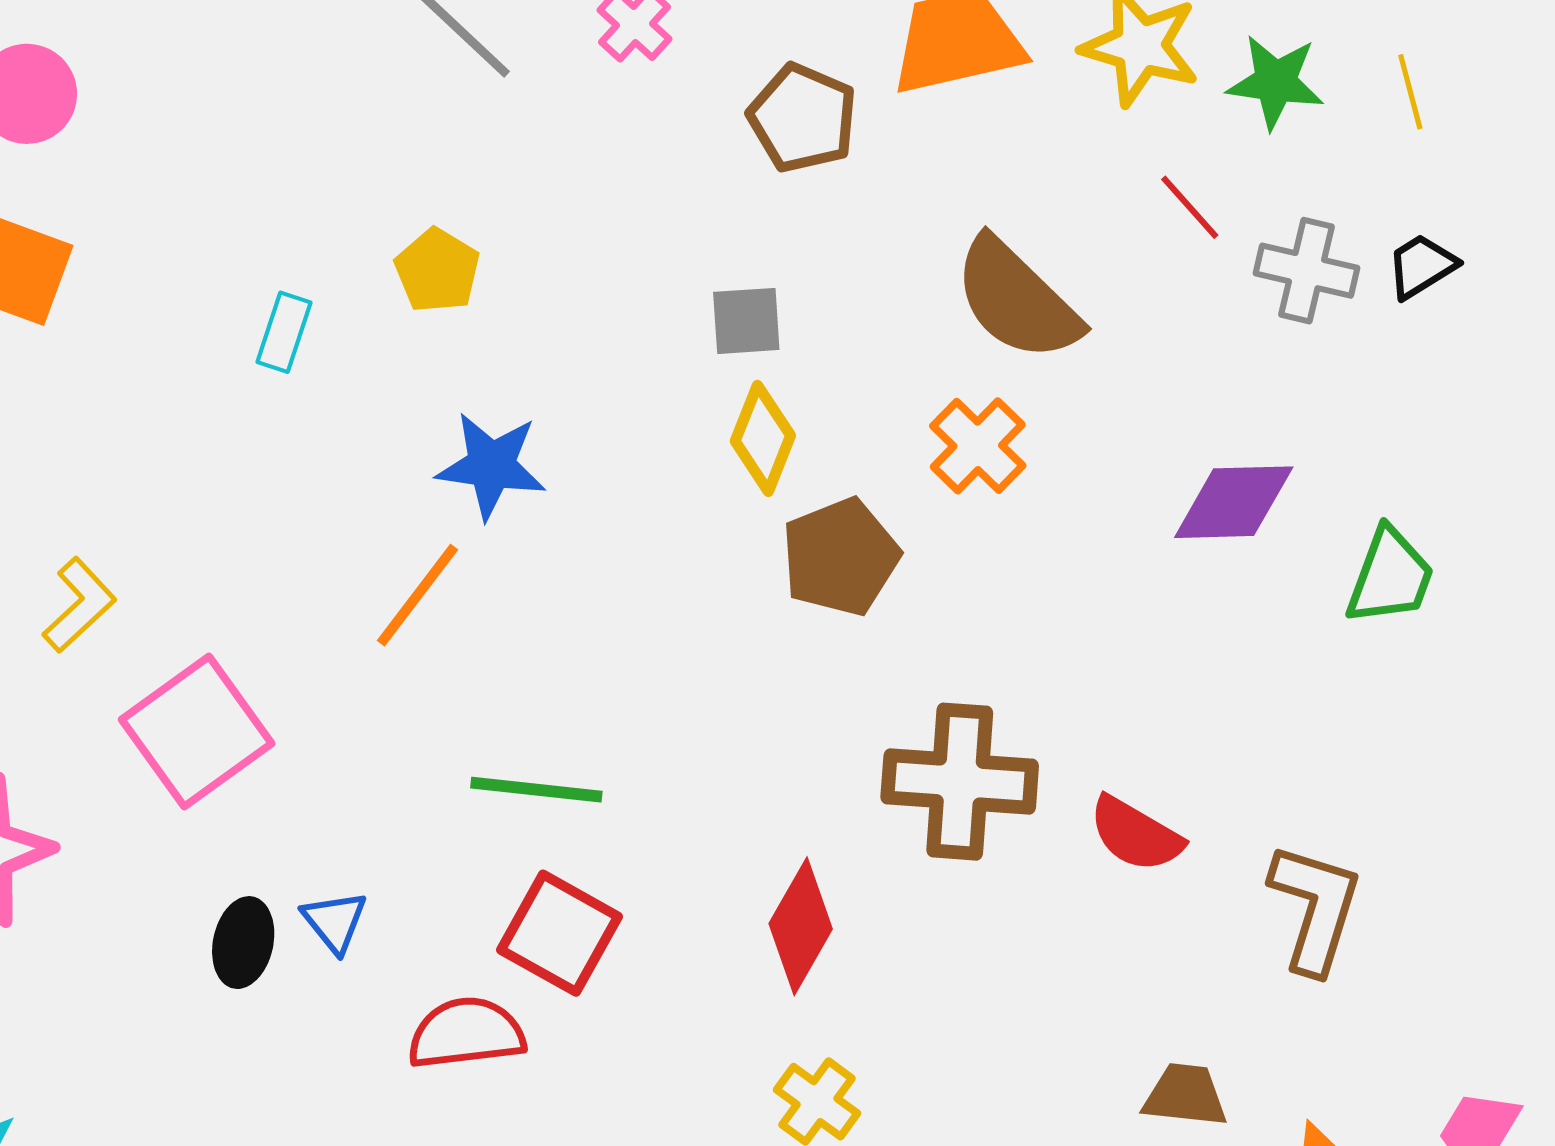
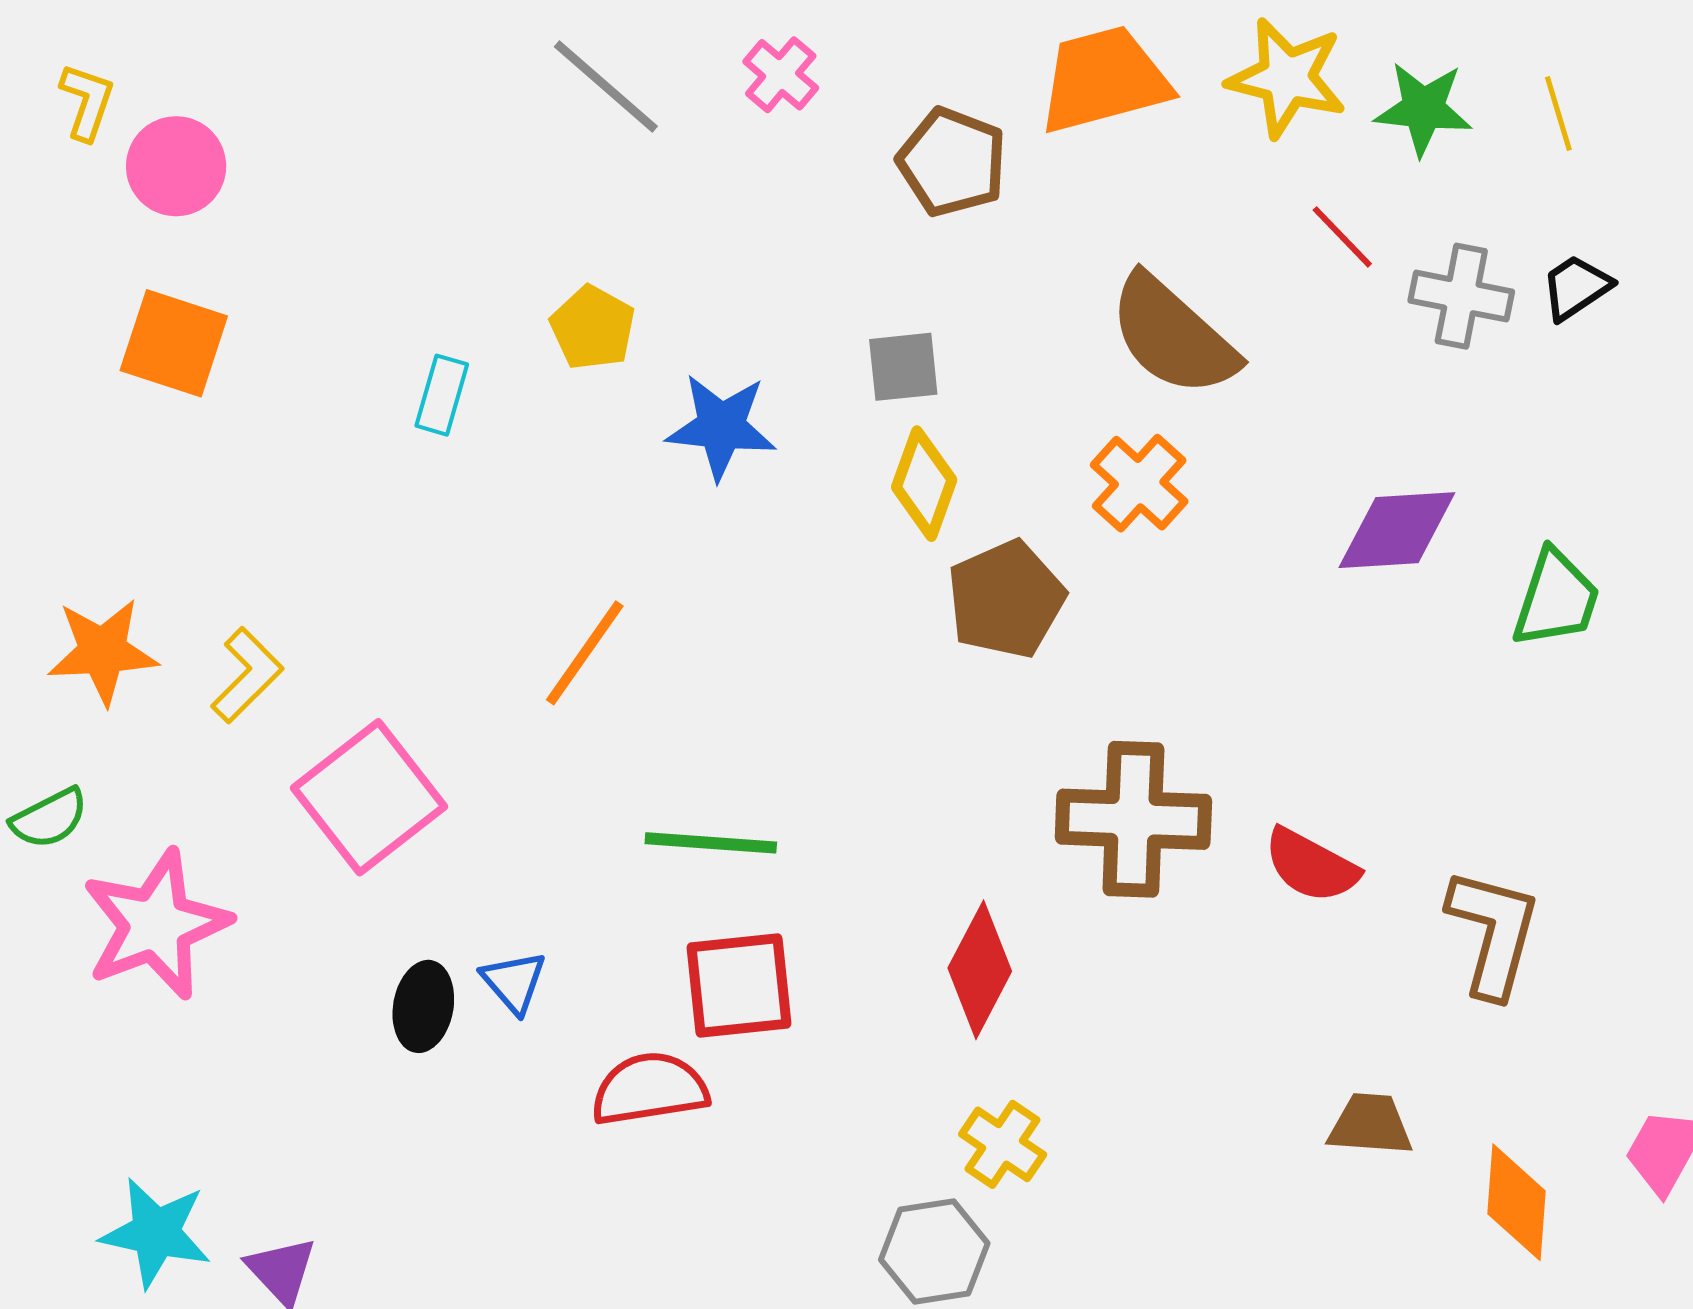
blue star: (491, 466) -> (721, 427), moved
red square: (559, 933) -> (739, 986), turned -33

